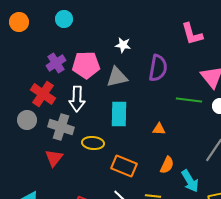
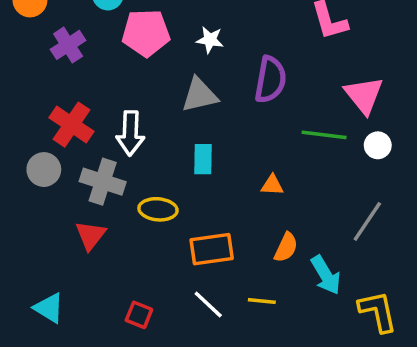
purple cross: (56, 63) -> (68, 45), moved
pink pentagon: (86, 65) -> (146, 33), moved
cyan rectangle: (119, 114) -> (203, 159), size x0.7
orange rectangle: (124, 166) -> (212, 249), turned -30

